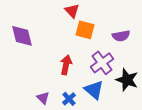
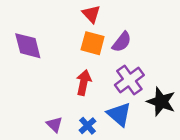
orange square: (85, 30) -> (93, 43), moved
purple semicircle: (121, 36) -> (122, 42), moved, turned -42

